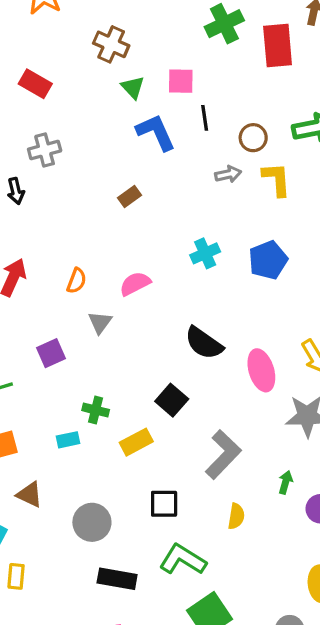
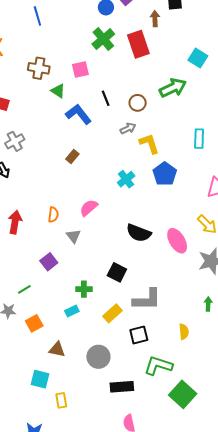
pink square: (181, 81) -> (80, 69), moved
yellow L-shape: (277, 179) -> (149, 144), moved
black square: (172, 400) -> (117, 272), moved
yellow rectangle: (136, 442) -> (113, 313), moved
gray L-shape: (223, 454) -> (147, 299), moved, turned 60

